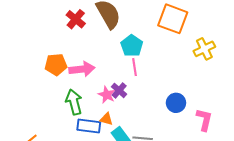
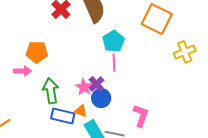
pink arrow: (82, 69) -> (23, 71), moved, size x0.7
blue circle: (176, 103) -> (101, 98), moved
pink L-shape: (204, 120) -> (141, 116), moved

